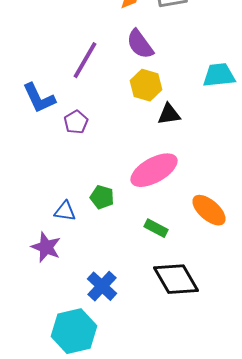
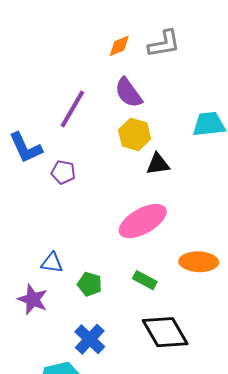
purple pentagon: (76, 122) -> (63, 172), turned -30
green pentagon: (102, 197) -> (90, 284), moved
orange ellipse: (209, 210) -> (199, 262), turned -39

